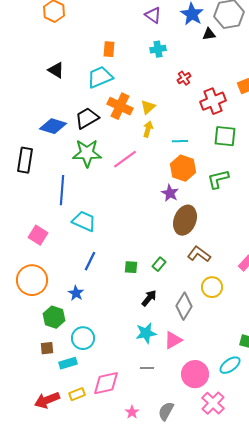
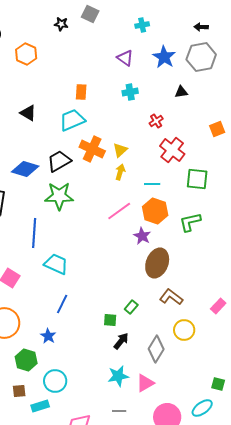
black triangle: (209, 34) -> (181, 92), moved
red cross: (213, 101) -> (172, 150), moved, turned -30
pink line: (125, 159) -> (119, 211), moved
green square: (131, 267) -> (110, 320), moved

